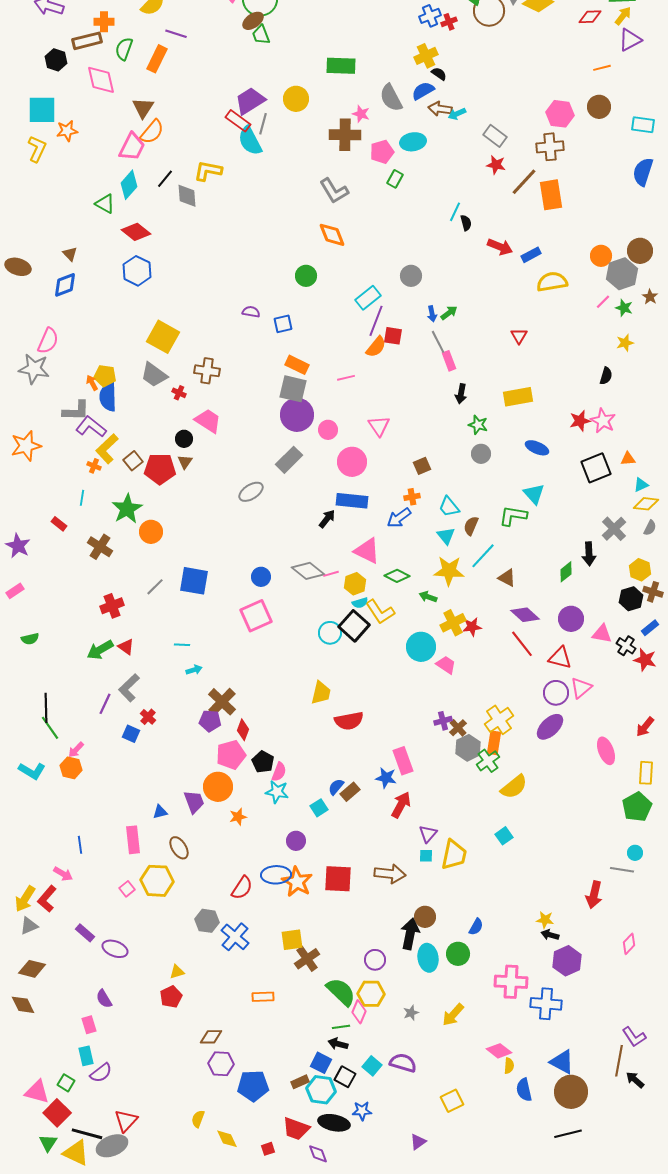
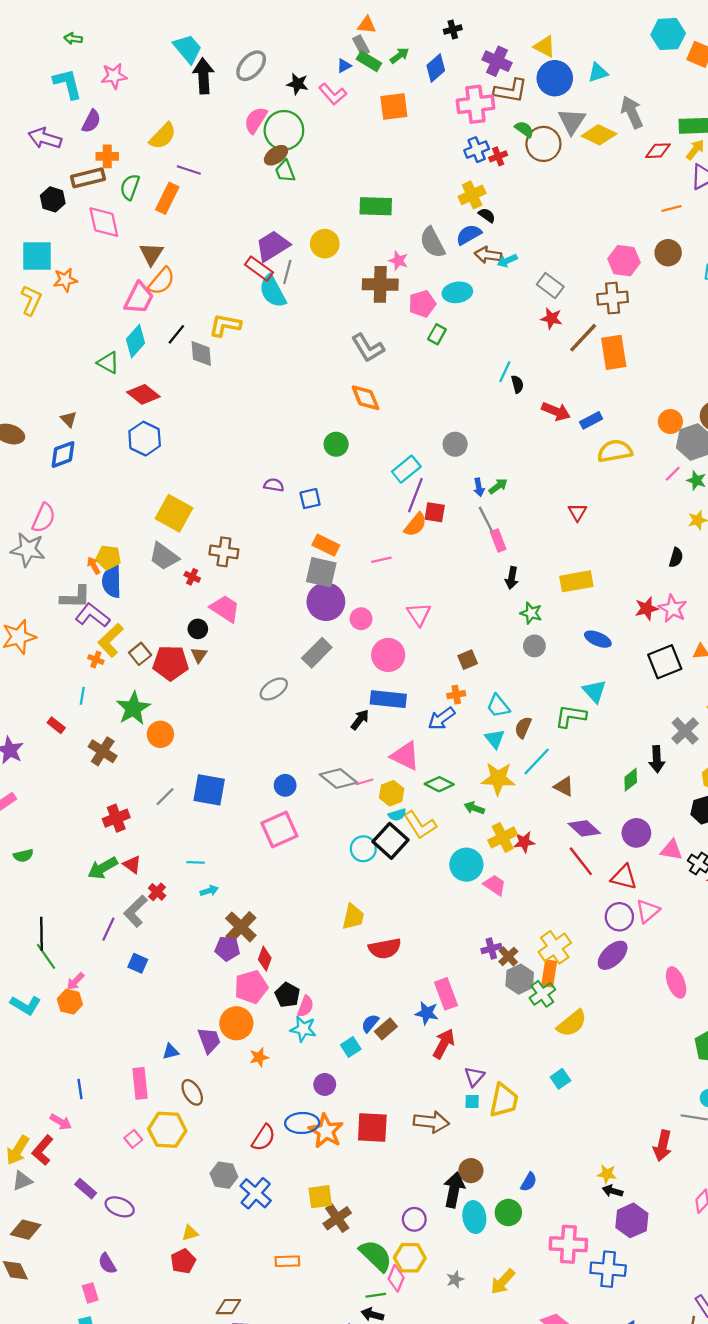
red cross: (148, 717) -> (157, 892), moved

